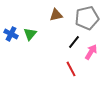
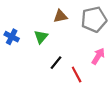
green triangle: (30, 34) -> (41, 37), moved
black line: (74, 42) -> (56, 63), moved

